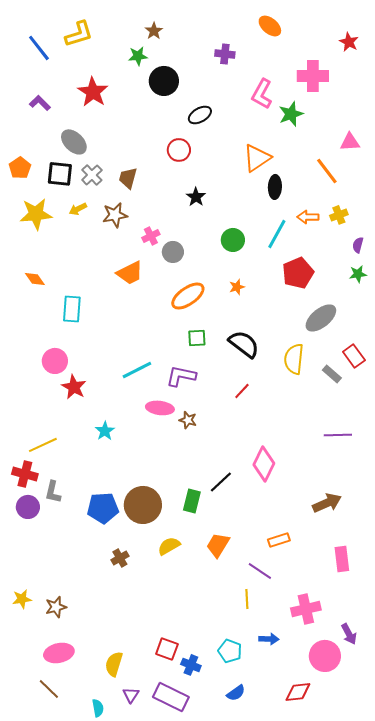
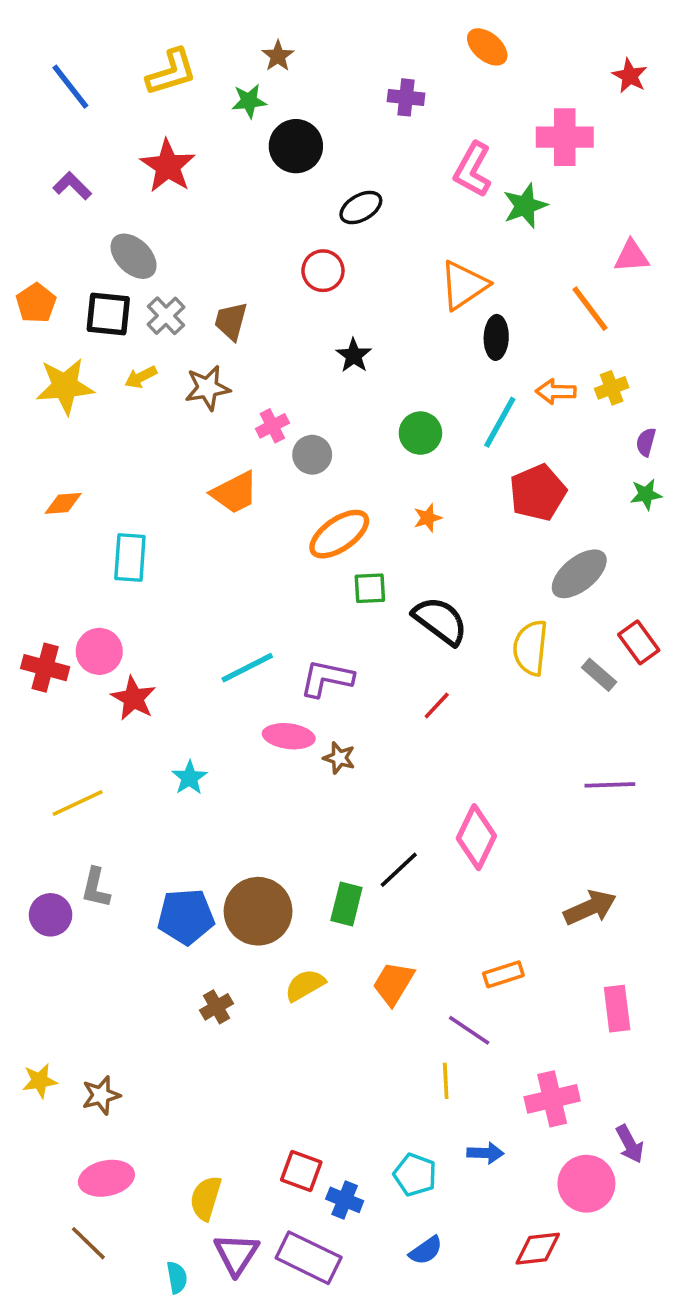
yellow L-shape: (79, 34) -> (171, 72), moved
orange diamond: (35, 279) -> (63, 503), turned -60
green square: (197, 338) -> (370, 588), moved
red cross: (25, 474) -> (45, 668), moved
purple triangle: (131, 695) -> (236, 1254), size x1.5

